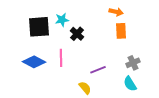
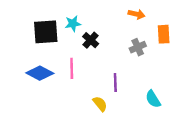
orange rectangle: (121, 31) -> (164, 34), moved
gray cross: (133, 63) -> (138, 47), moved
purple line: (98, 70) -> (115, 83), turned -70

